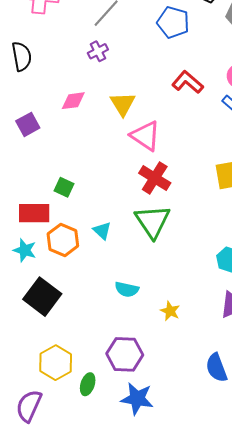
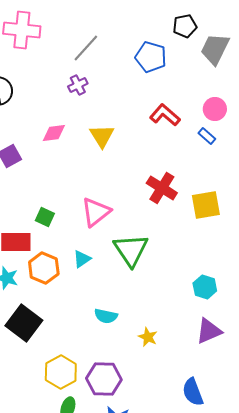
pink triangle: (145, 136) -> (96, 212), moved, turned 48
red cross: (155, 178) -> (162, 188), moved
cyan triangle: (102, 231) -> (82, 259), turned 42
yellow hexagon: (56, 363) -> (61, 372), moved

